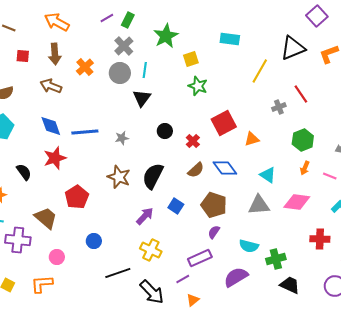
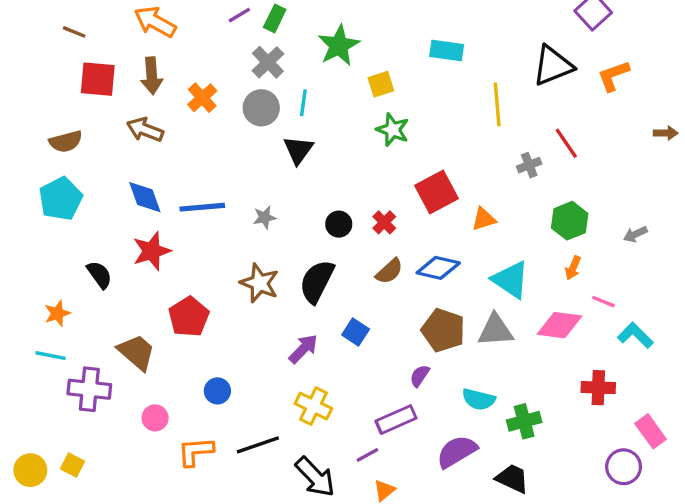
red square: (23, 56) -> (98, 79), size x1.6
yellow line: (260, 71) -> (497, 104), turned -35
black circle: (165, 131) -> (339, 224), moved
blue diamond: (225, 168) -> (438, 268), turned -40
cyan triangle: (268, 175) -> (511, 280), size x1.4
pink line: (330, 176) -> (603, 302), moved
brown pentagon: (214, 205) -> (443, 330), moved
orange L-shape: (42, 284) -> (195, 452), moved
black trapezoid: (290, 285) -> (512, 479), moved

